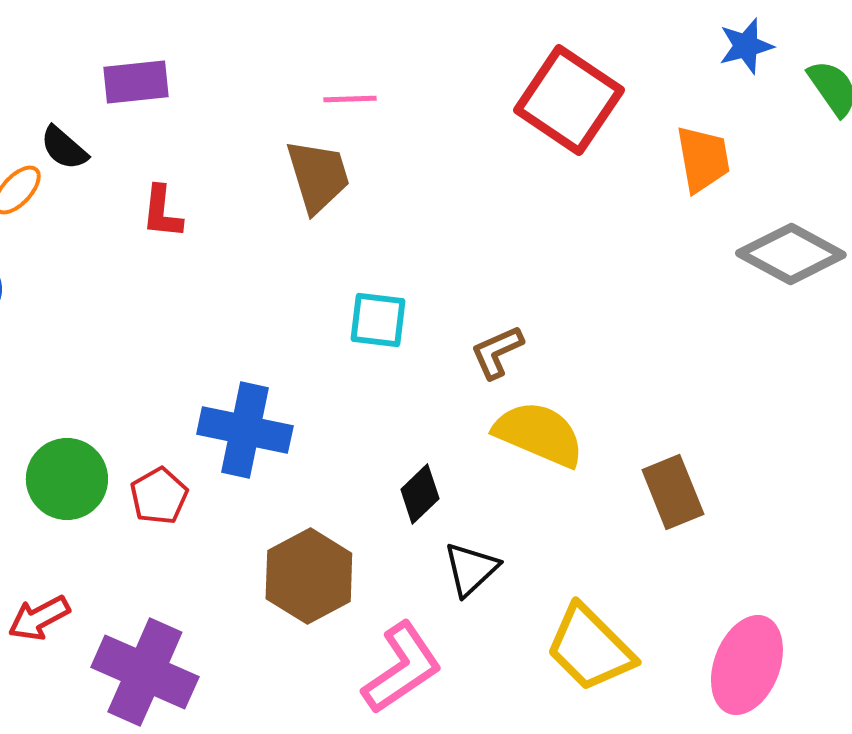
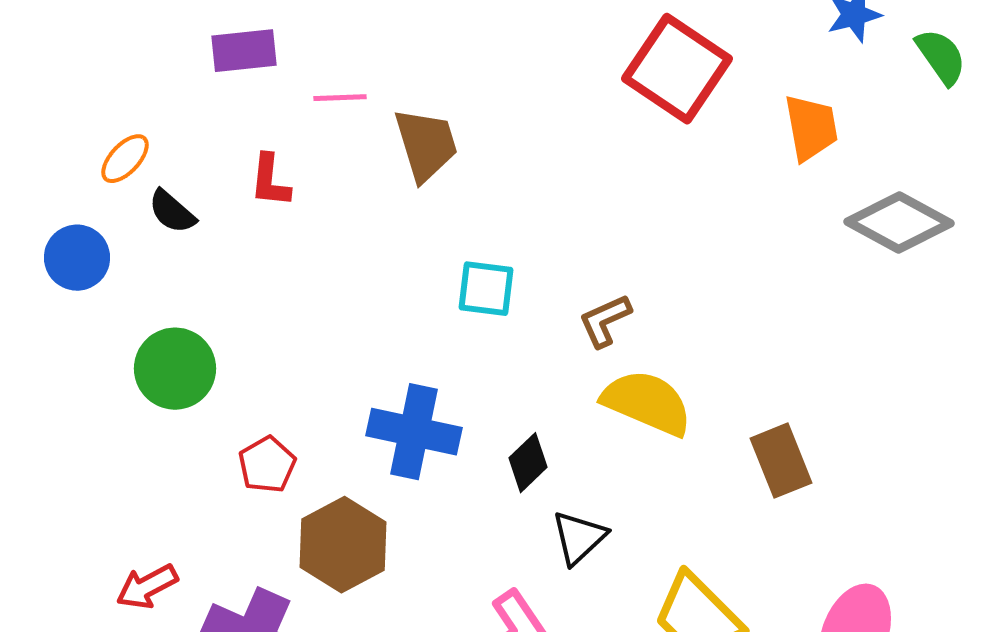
pink line: (350, 99) -> (340, 98), moved
black semicircle: (64, 148) -> (172, 212), moved
blue cross: (245, 430) -> (414, 432), moved
green circle: (67, 479) -> (175, 369), moved
brown hexagon: (309, 576) -> (343, 545), moved

